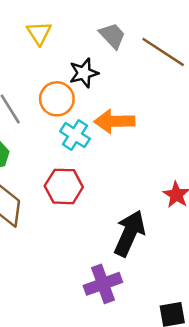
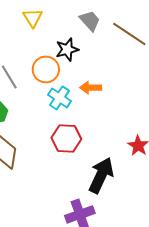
orange arrow: (114, 121) -> (91, 88), size x0.7
red hexagon: (64, 186) -> (66, 138), moved

